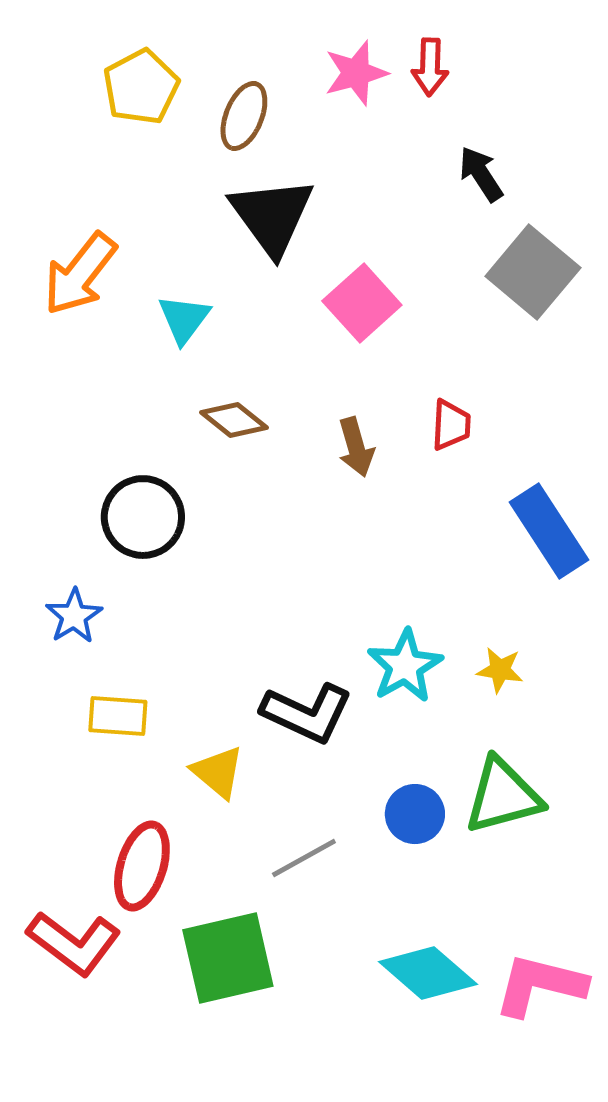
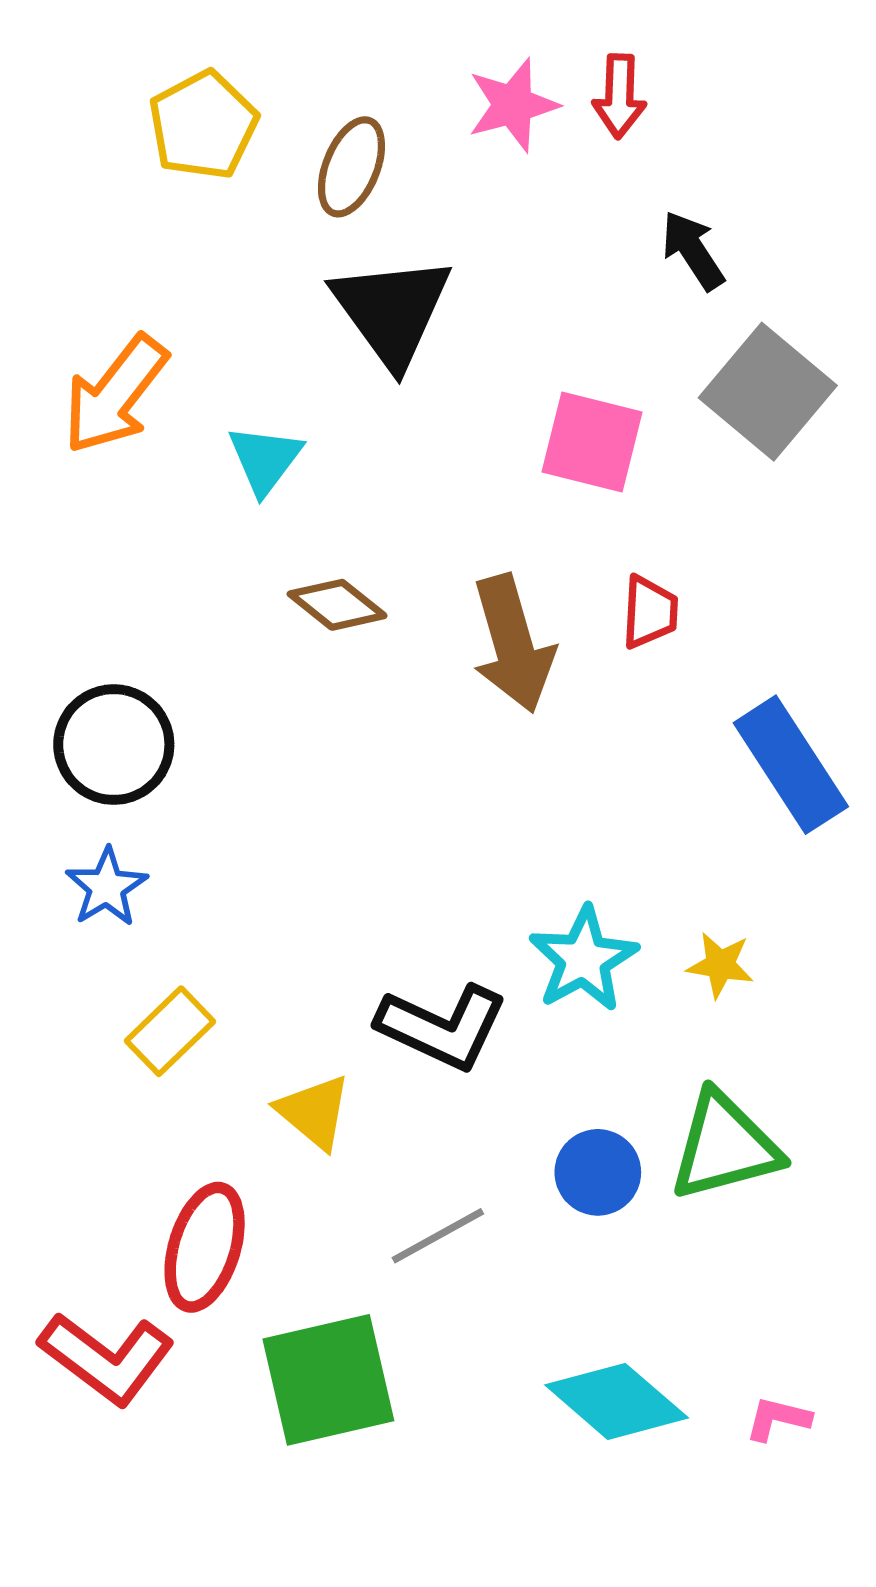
pink square: (362, 303) -> (592, 442), moved, turned -34
brown arrow: (356, 447) -> (513, 644), size x1.6
black circle: (143, 517) -> (114, 745), moved
yellow rectangle: (118, 716) -> (170, 1031), turned -48
pink L-shape: (540, 985) -> (778, 1419), size x0.5

